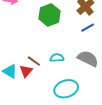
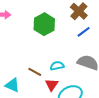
red triangle: (26, 71) -> (52, 85), moved

